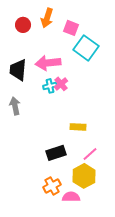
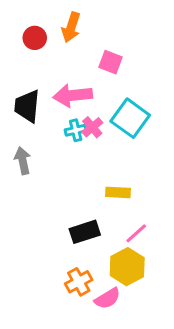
pink square: (71, 28) -> (110, 62), moved
cyan square: (86, 48) -> (130, 118), moved
pink semicircle: (71, 197) -> (107, 298), turned 150

